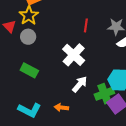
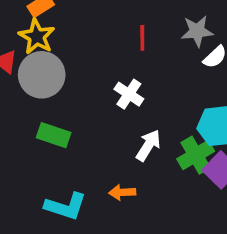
gray circle: (28, 37) -> (42, 75), size x1.6
white cross: (74, 55) -> (129, 94), size x0.7

